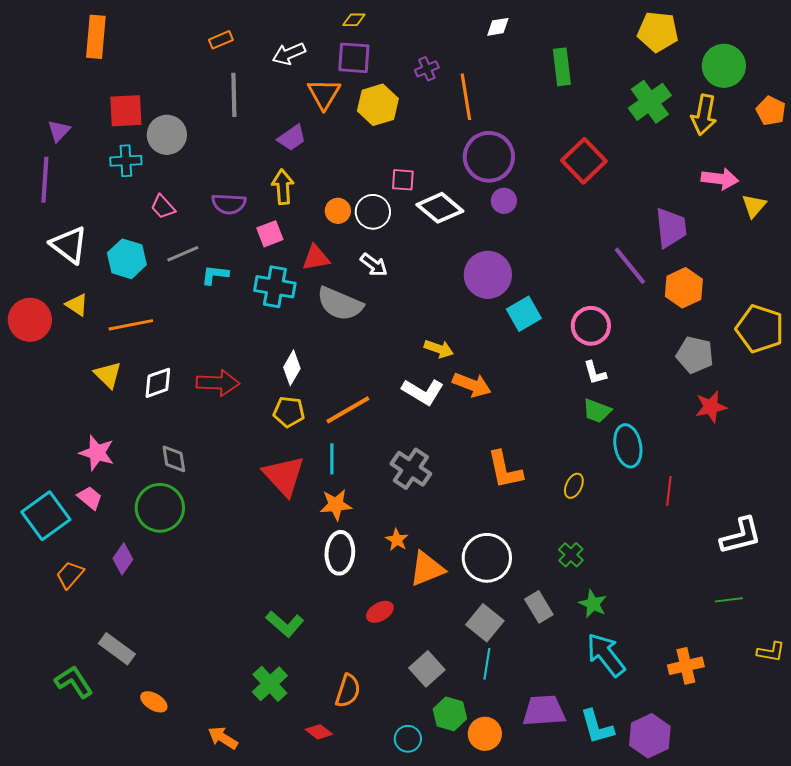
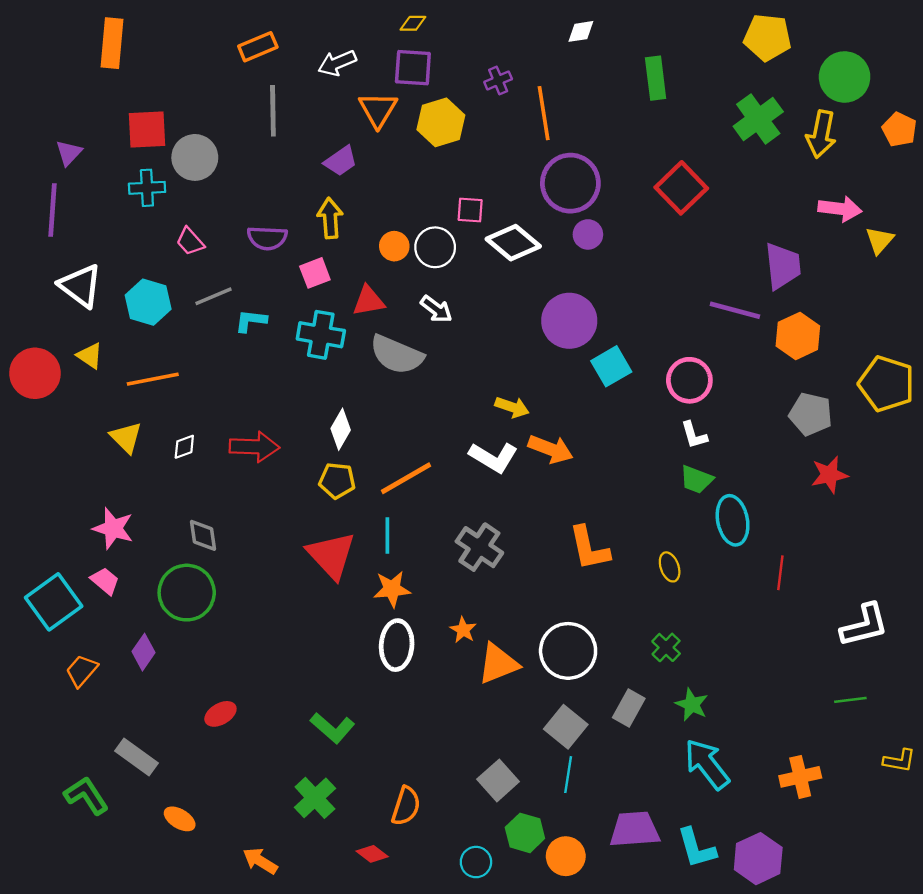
orange rectangle: (221, 40) -> (258, 47), size x1.4
purple line: (630, 266) -> (735, 310), turned -36
white diamond: (158, 383) -> (184, 447), size x0.7
yellow ellipse: (574, 486) -> (670, 567), turned -45
gray rectangle: (539, 607) -> (629, 708), turned 60
red ellipse: (380, 612) -> (220, 714), moved

